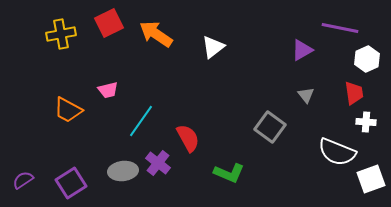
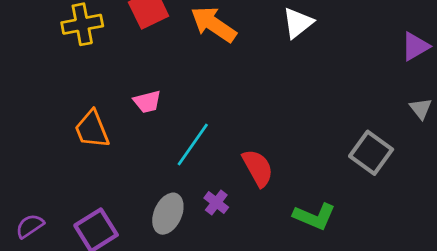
white triangle: (213, 47) -> (298, 23), moved
orange trapezoid: (68, 110) -> (92, 129), turned 40
purple cross: (158, 163) -> (216, 203), size x0.7
gray ellipse: (123, 171) -> (168, 214), turned -60

